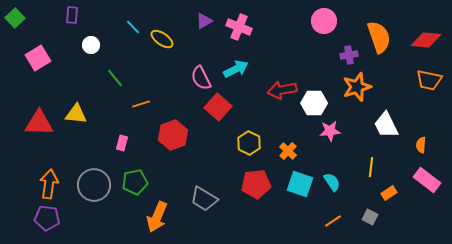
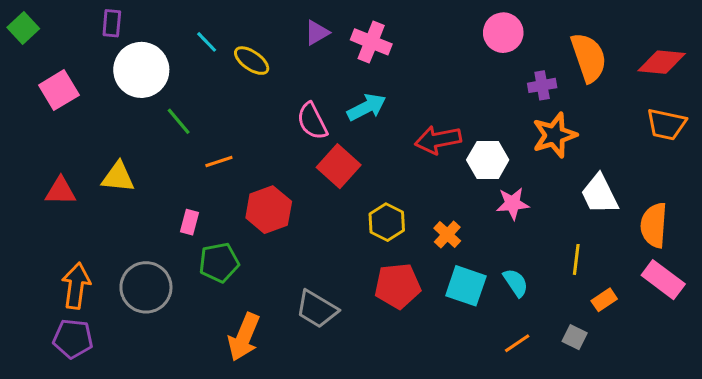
white circle: (91, 45) -> (141, 70), size x2.0
red triangle: (39, 123) -> (61, 191), size x0.7
orange semicircle: (421, 145) -> (654, 225), size x1.8
green pentagon: (135, 182) -> (219, 263), moved

